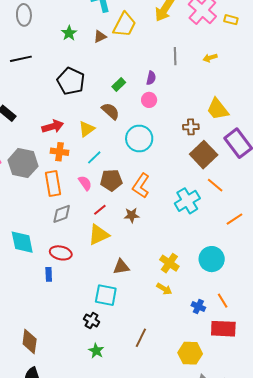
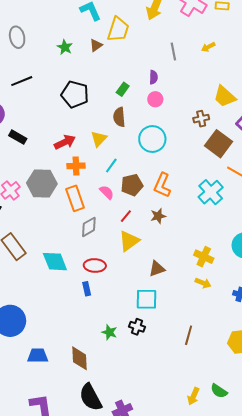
brown semicircle: (110, 111) -> (119, 117), turned -126
green star: (96, 351) -> (109, 332), moved

